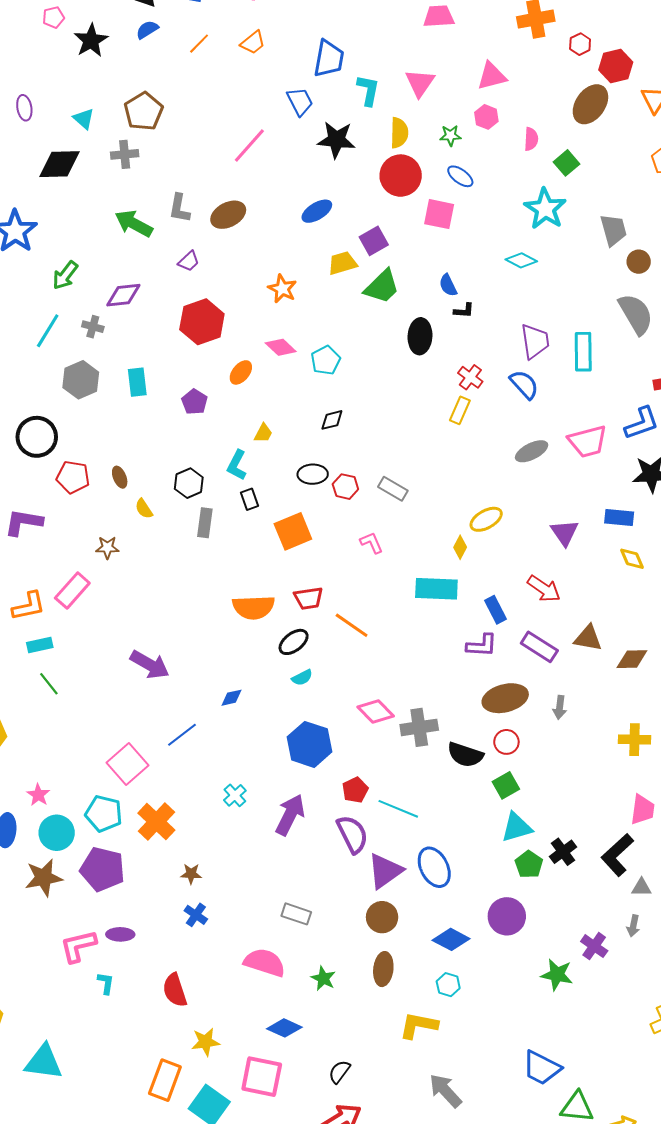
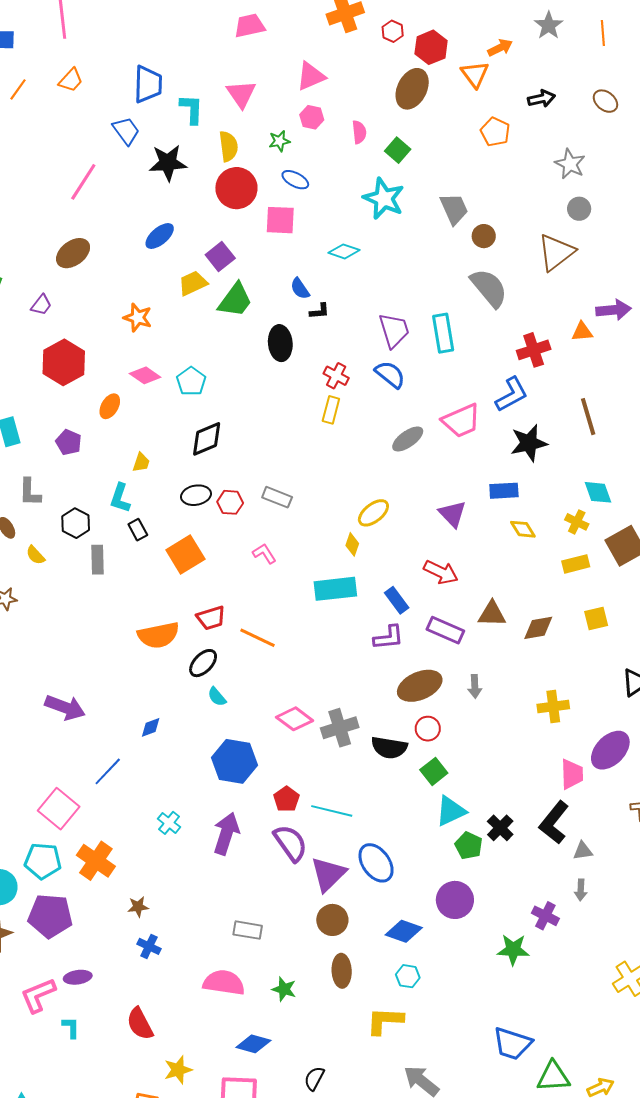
gray L-shape: (179, 208) -> (30, 492), moved
cyan diamond: (521, 260) -> (344, 251), moved
black diamond: (332, 420) -> (207, 439), size x1.5
cyan semicircle: (302, 678) -> (217, 697), turned 85

